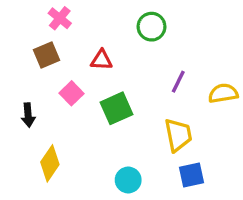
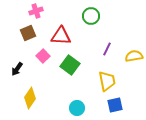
pink cross: (60, 18) -> (36, 11), turned 32
red triangle: (101, 60) -> (61, 36), size x1.5
green square: (116, 108) -> (70, 65), turned -30
black arrow: (28, 115) -> (17, 69), turned 40

